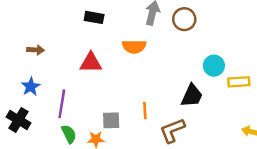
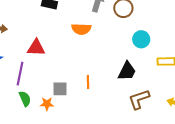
red triangle: (91, 63) -> (36, 48), moved
cyan circle: (214, 66) -> (141, 39), moved
brown L-shape: (172, 130) -> (139, 99), moved

